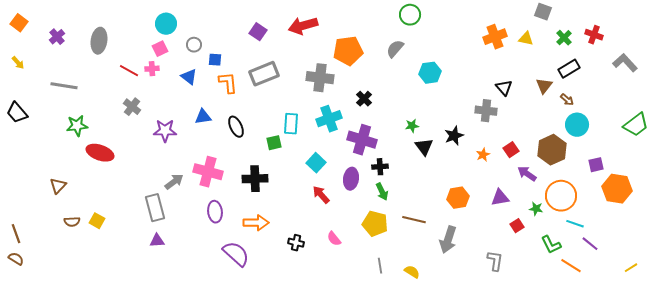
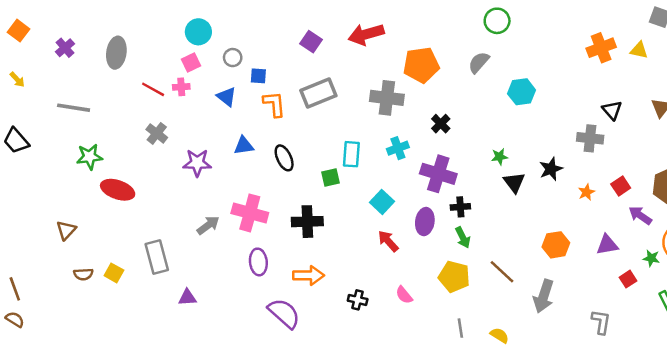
cyan cross: (329, 119) -> (398, 148), size x0.7
gray rectangle: (155, 208) -> (157, 257), moved
brown line: (414, 220) -> (502, 272), turned 30

